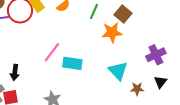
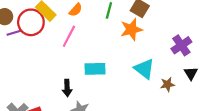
pink line: (52, 52) -> (69, 36), moved
black arrow: (15, 72) -> (67, 88), moved

